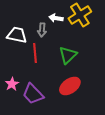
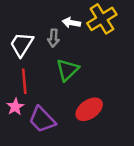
white trapezoid: (17, 35) -> (22, 44), turned -70
red line: (35, 53) -> (24, 81), moved
green triangle: (68, 55) -> (68, 70), moved

